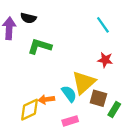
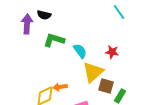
cyan line: (103, 25) -> (119, 12), moved
cyan semicircle: (69, 94) -> (80, 51), moved

